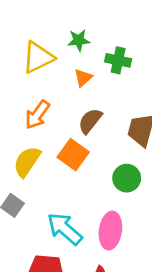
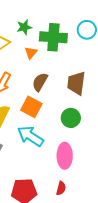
green cross: (118, 60) -> (53, 37), size x1.5
cyan arrow: (65, 229) -> (30, 136), moved

